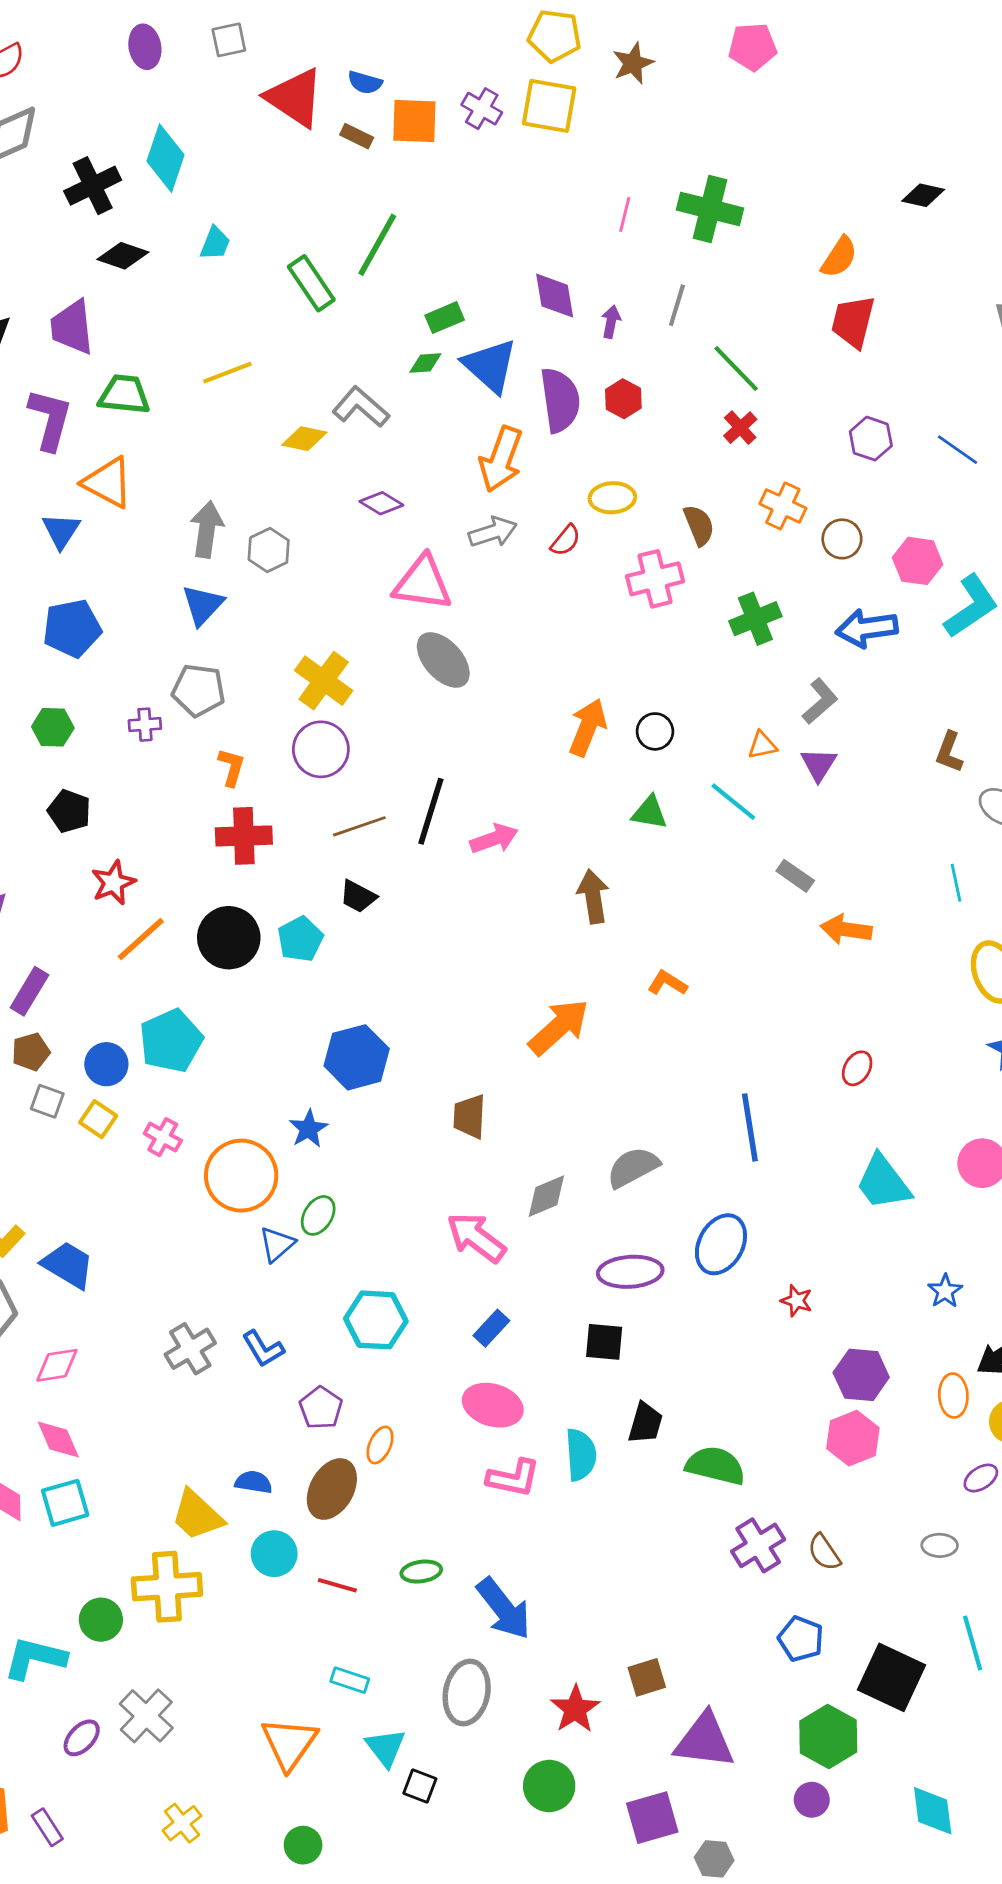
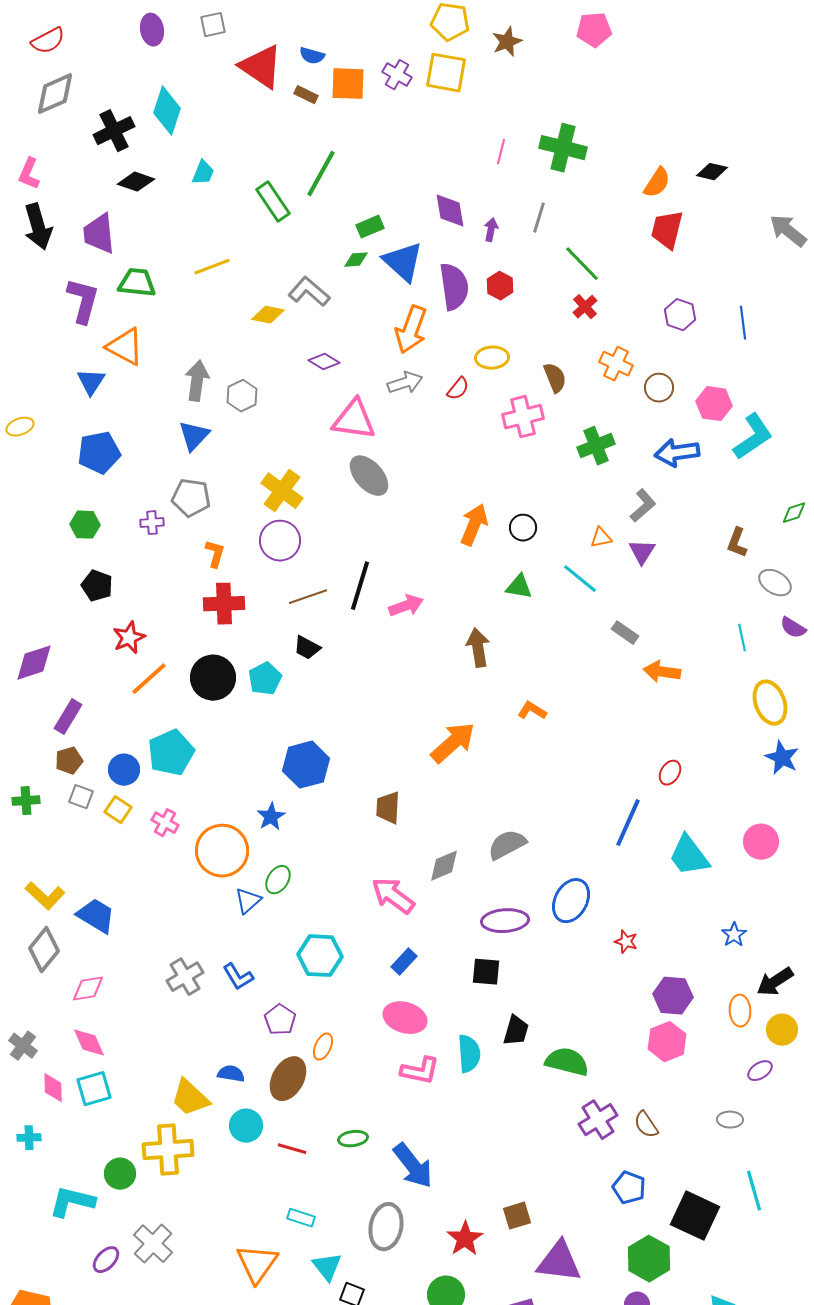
black diamond: (923, 195) -> (712, 172), moved
blue line: (957, 450) -> (743, 323), turned 48
blue line: (750, 1127) -> (628, 823), moved, turned 33

